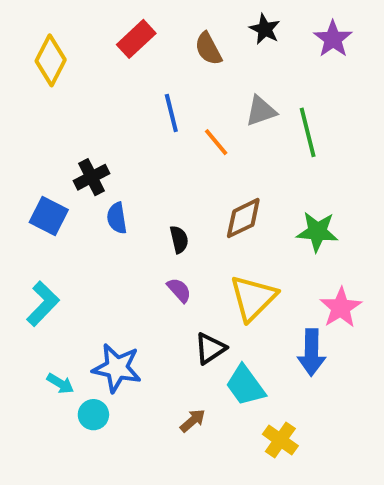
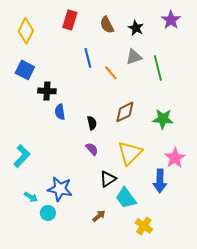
black star: (265, 29) -> (136, 28), moved
red rectangle: (136, 39) -> (70, 20), turned -30
black cross: (92, 177) -> (47, 91), turned 30
blue square: (49, 216) -> (25, 70), moved

